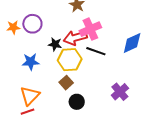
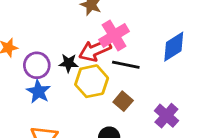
purple circle: (32, 24) -> (37, 65), moved
blue star: (31, 62) -> (38, 92), turned -30
brown square: (66, 83) -> (123, 101), moved

